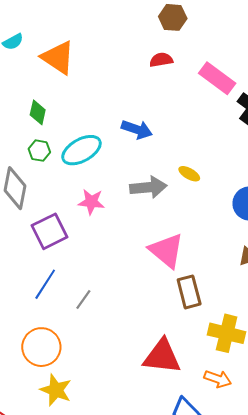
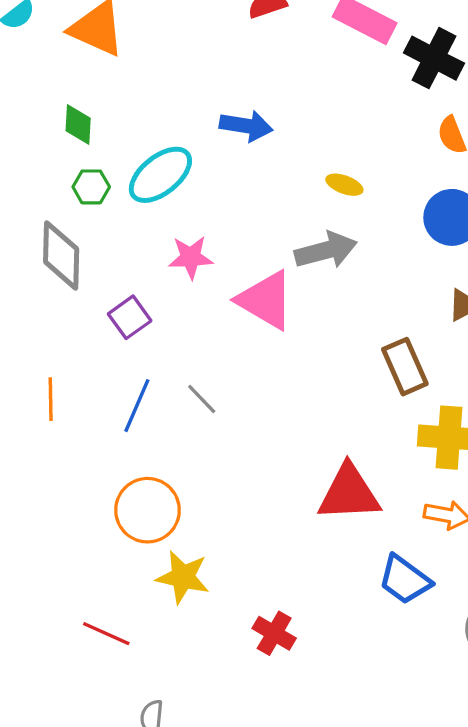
gray arrow: (148, 187) -> (326, 250), moved
purple square: (49, 231) -> (130, 317), size x0.7
pink triangle: (167, 250) -> (265, 300), moved
brown rectangle: (189, 292) -> (405, 367), moved
gray line: (83, 300) -> (202, 399), moved, turned -70

